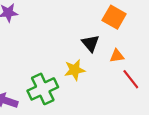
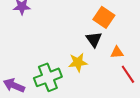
orange square: (114, 17) -> (104, 17), moved

